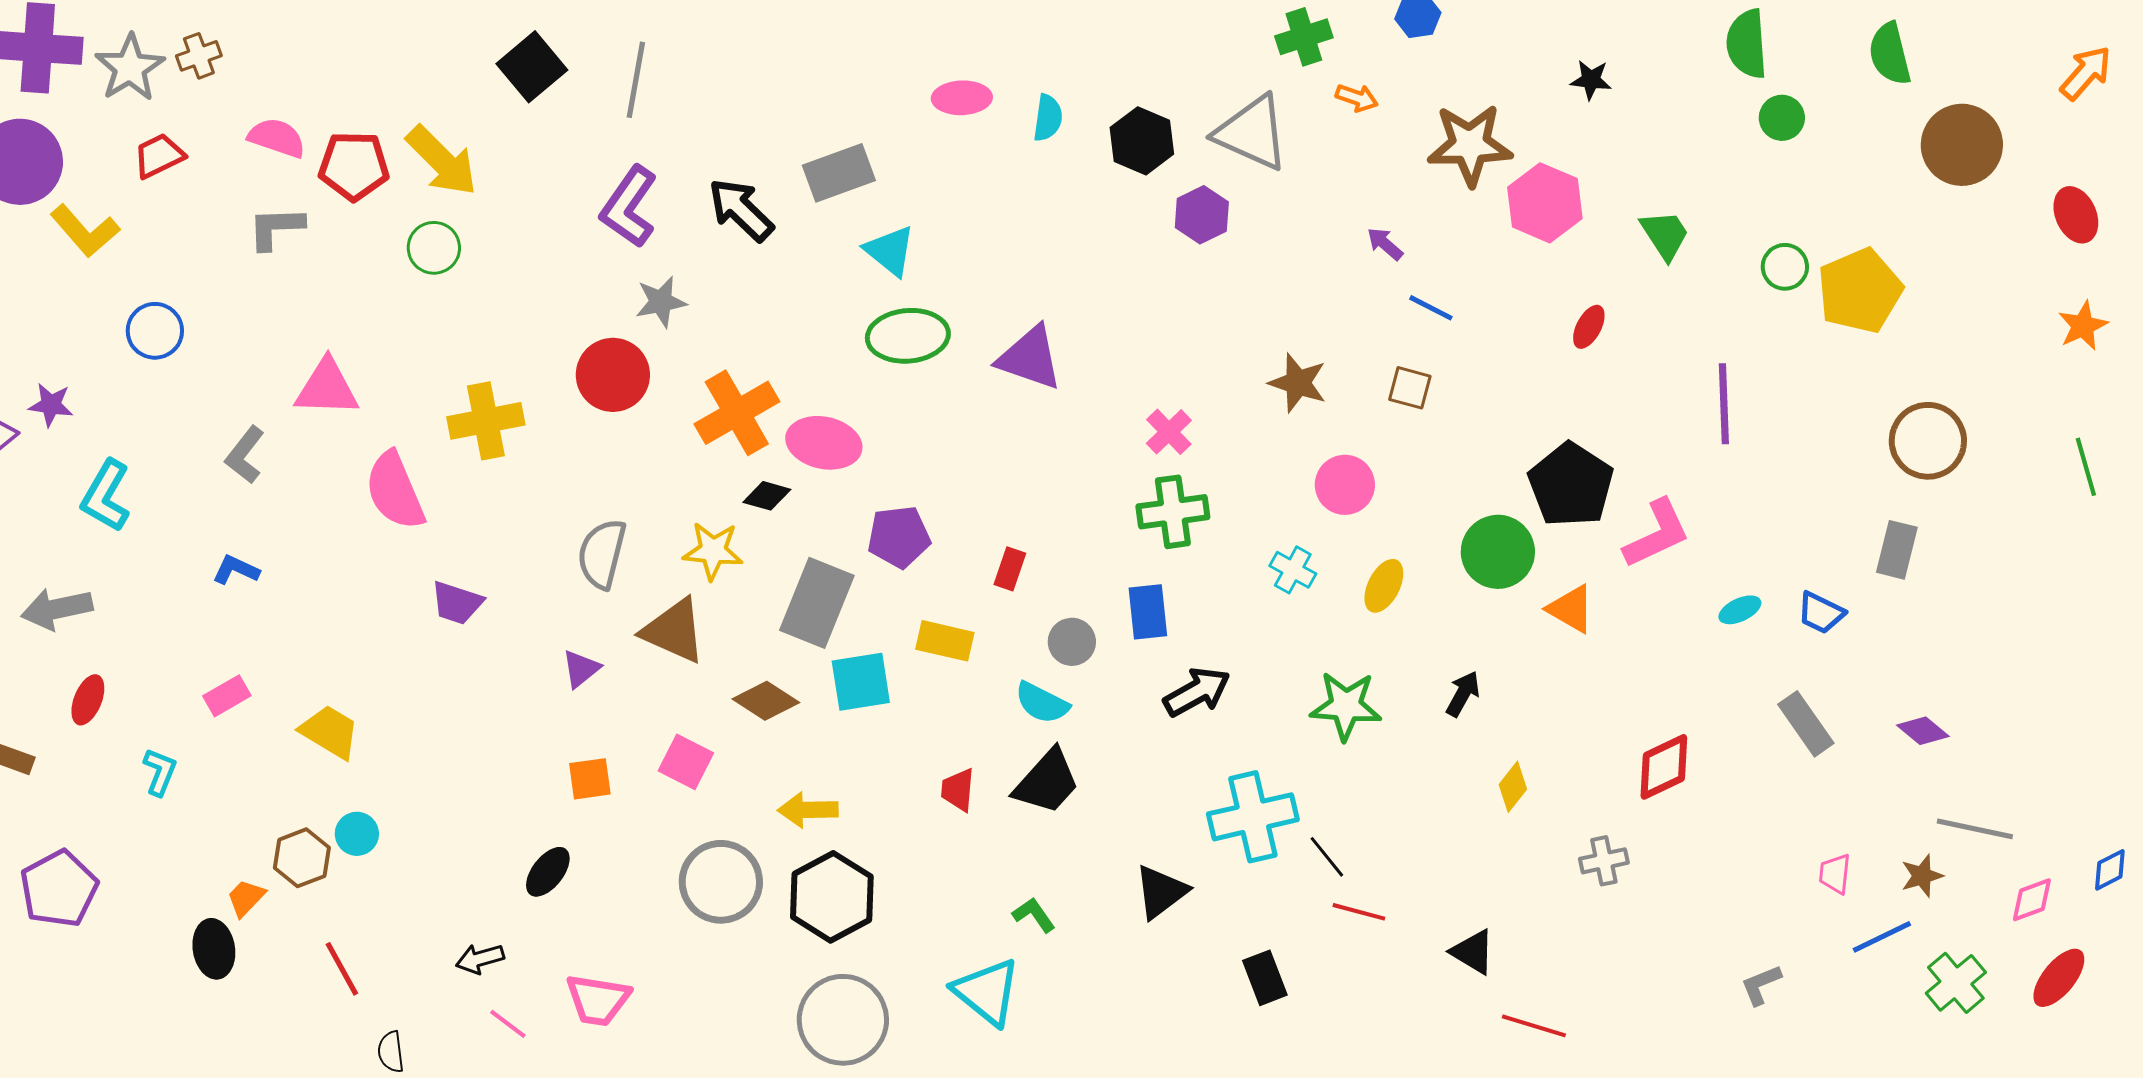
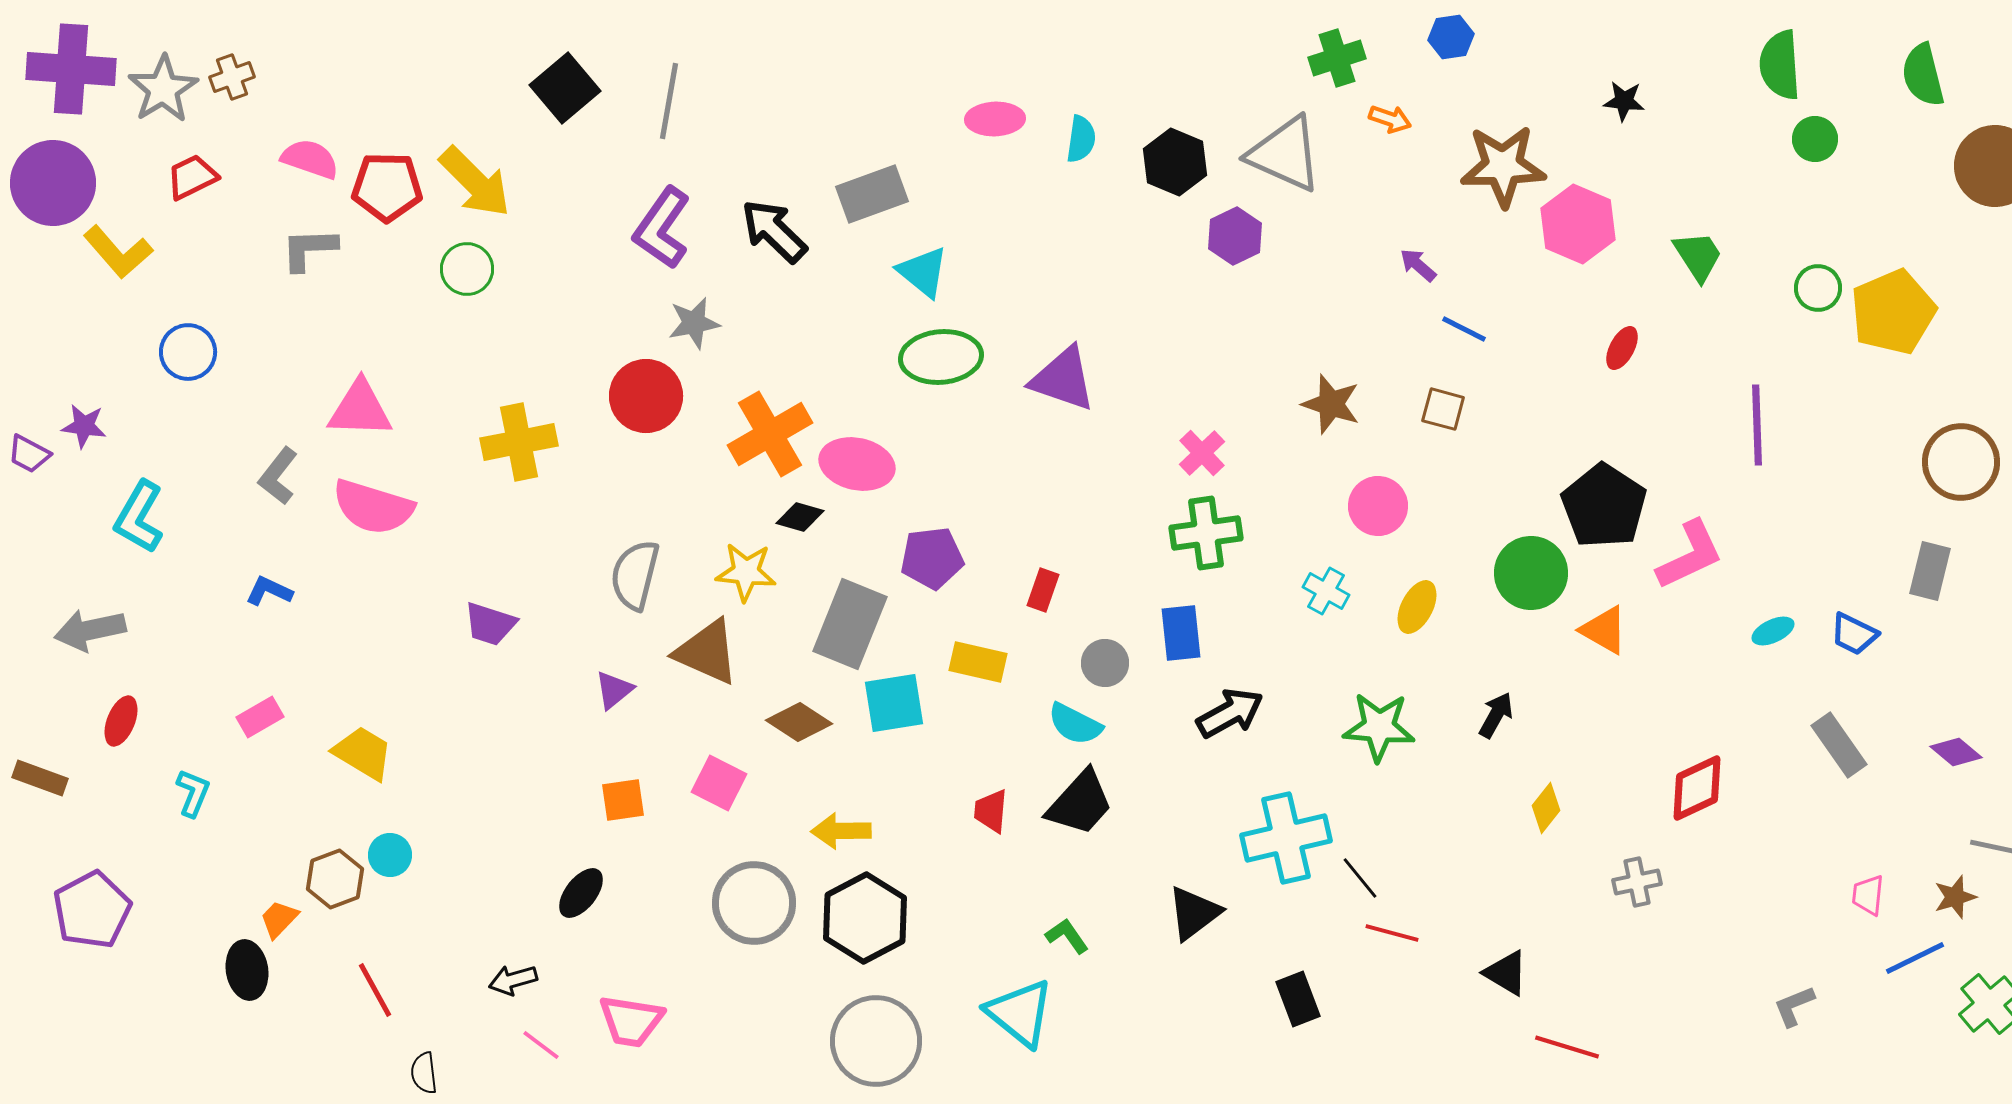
pink semicircle: (395, 491) -> (373, 507), moved, turned -50

